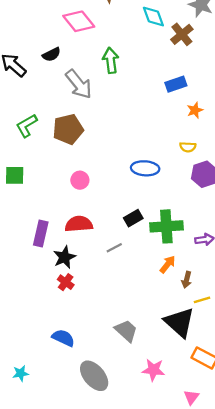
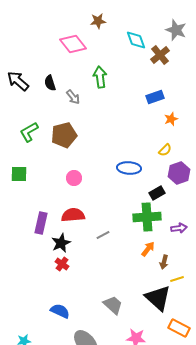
black semicircle: (51, 54) -> (50, 83), moved, turned 98
gray arrow: (79, 84) -> (73, 97), size x0.6
yellow semicircle: (188, 147) -> (165, 150), turned -48
black rectangle: (133, 218) -> (157, 193), moved

